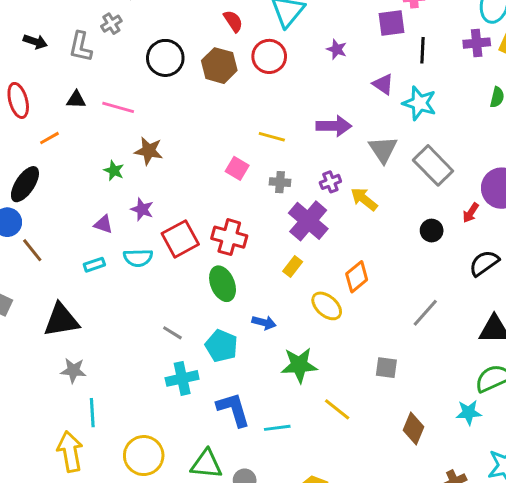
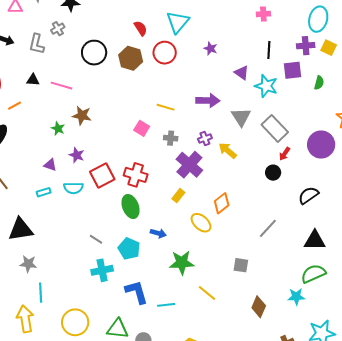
purple square: (392, 23) -> (292, 70), moved
red arrow: (471, 213) -> (285, 154), moved

